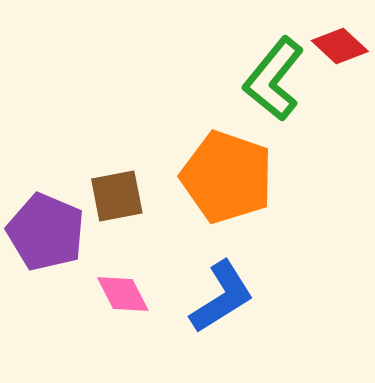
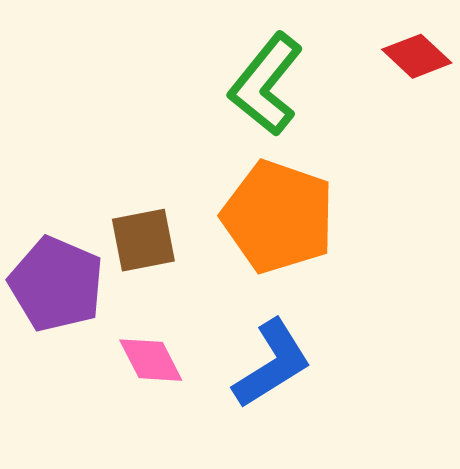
green L-shape: (274, 79) -> (266, 84), moved

